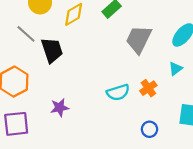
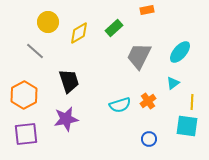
black trapezoid: (52, 50) -> (69, 81), moved
purple star: (60, 108) -> (66, 119), size x1.4

